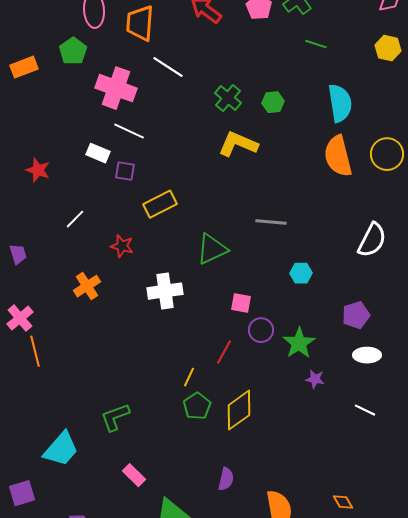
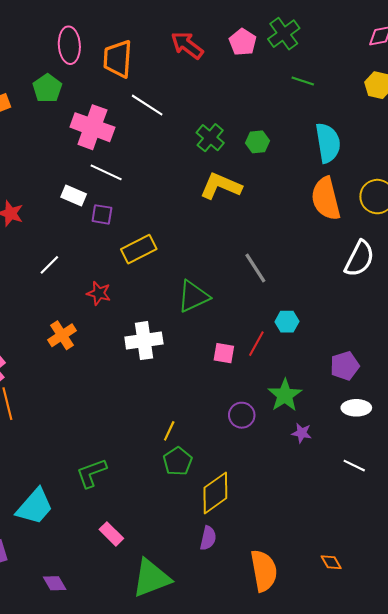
gray line: (271, 222) -> (255, 268), turned 52
white semicircle: (372, 240) -> (359, 259), moved
purple circle: (261, 330) -> (242, 415), moved
red line: (224, 352) -> (256, 344), moved
yellow diamond: (239, 410) -> (215, 493), moved

